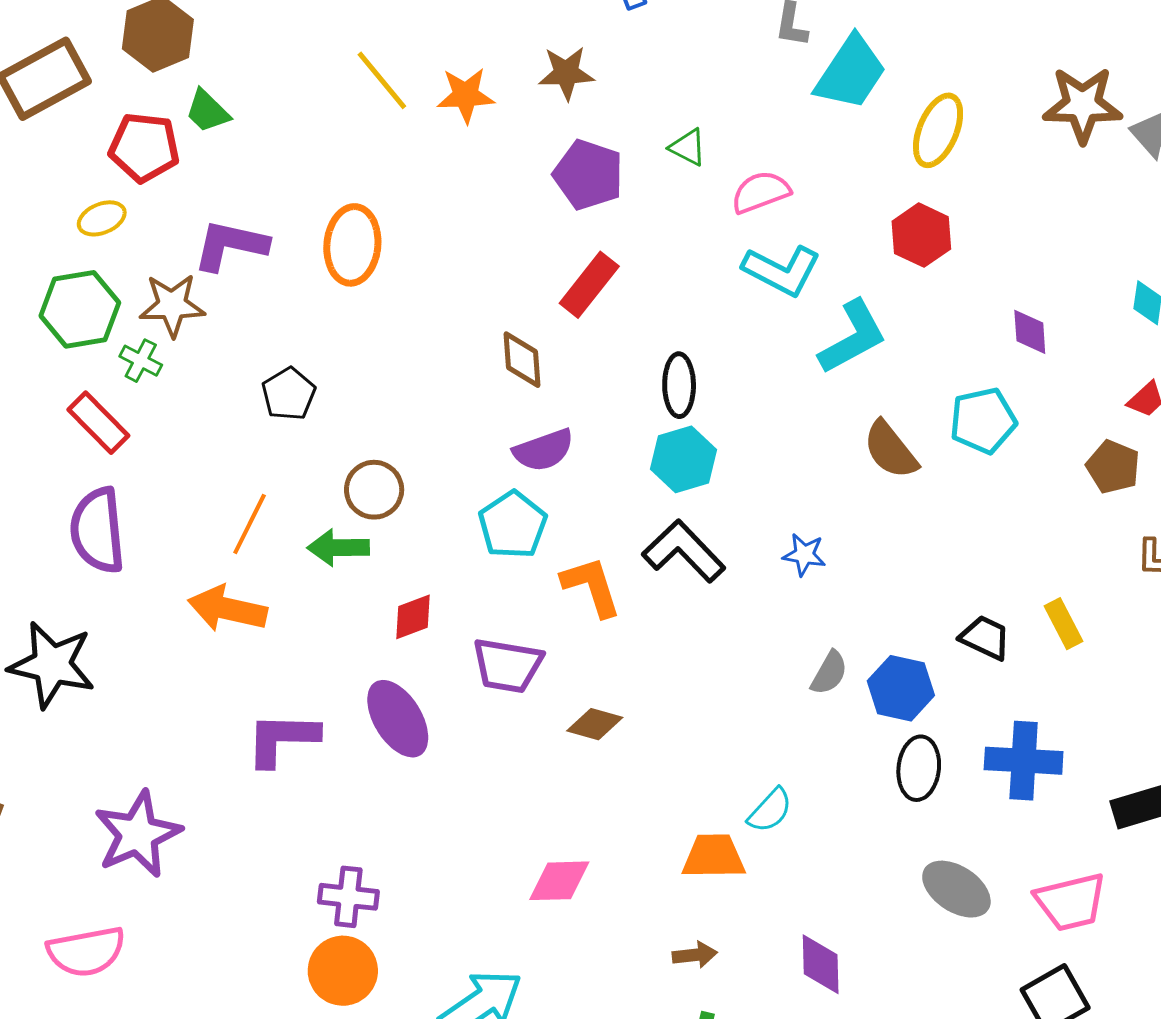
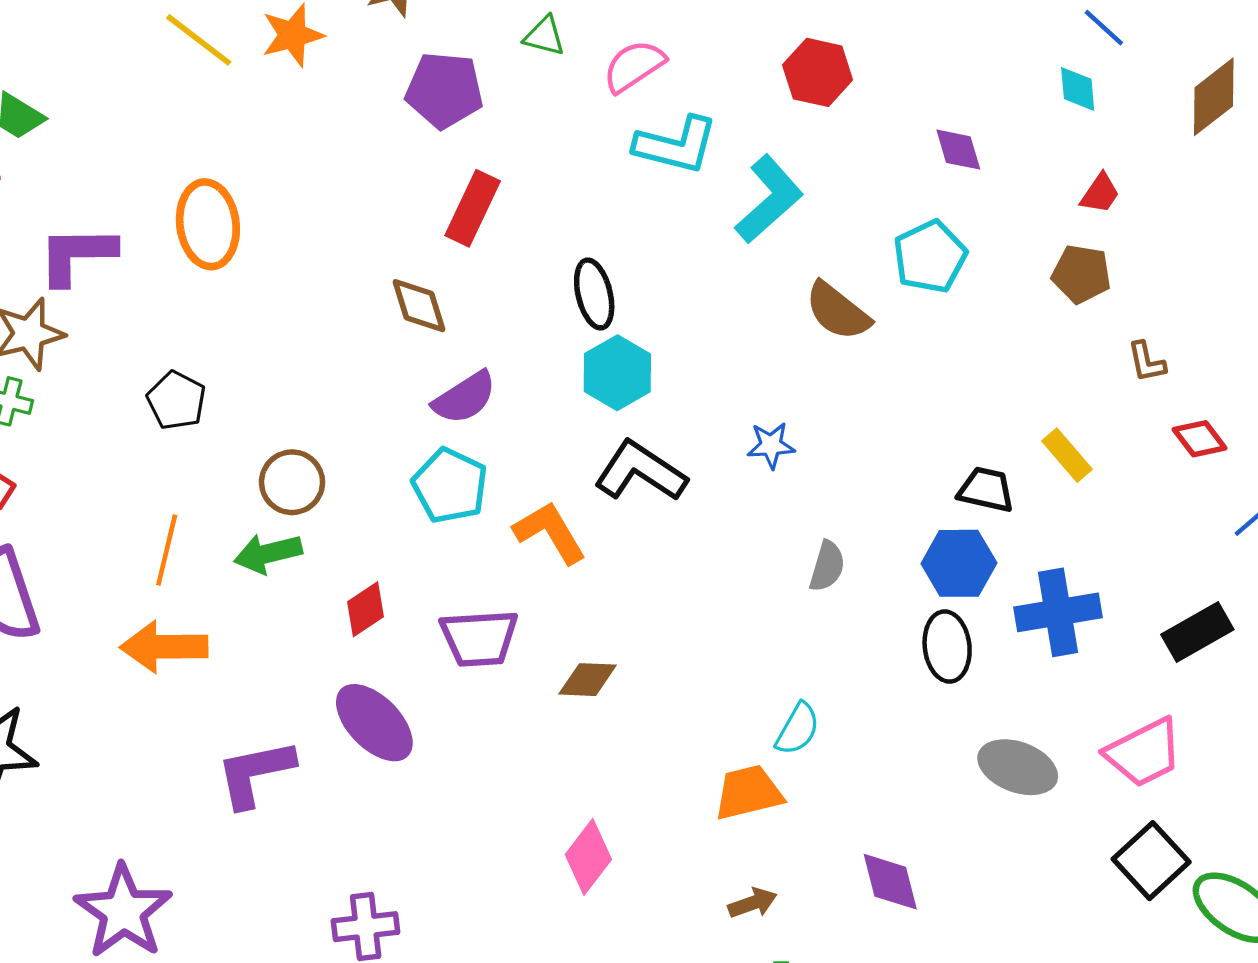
blue hexagon: (901, 688) -> (959, 563), moved
pink diamond: (559, 881) -> (588, 857), turned -38

